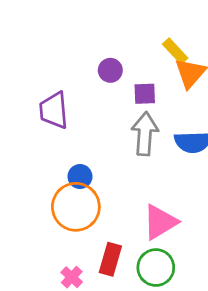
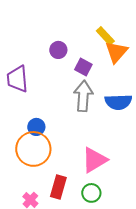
purple square: (145, 94) -> (83, 67), turned 30
green circle: (156, 268) -> (91, 193), size x0.7

